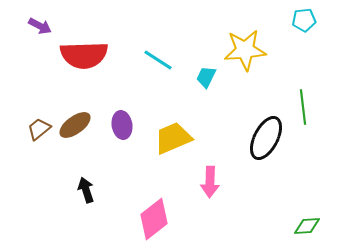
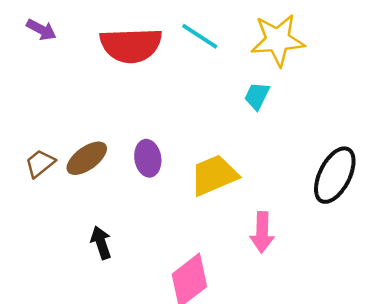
yellow star: (245, 50) -> (278, 40), moved
red semicircle: (84, 55) -> (131, 45), moved
cyan line: (158, 60) -> (200, 36), moved

